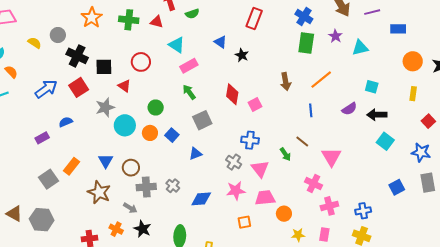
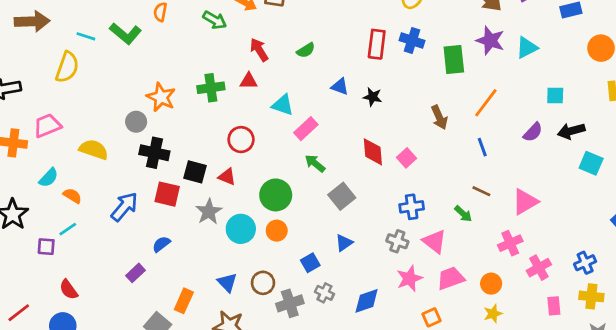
green semicircle: (192, 14) -> (306, 50), moved
blue cross: (304, 16) -> (412, 41), moved
gray circle: (58, 35) -> (136, 122), moved
purple star: (335, 36) -> (490, 41), size x1.5
yellow semicircle: (35, 43) -> (94, 150), size x1.5
black square: (104, 67) -> (195, 172), moved, turned 30
red square: (79, 87) -> (167, 194), turned -30
green circle: (156, 107) -> (276, 195), size x1.5
blue square: (172, 135) -> (310, 263), moved, turned 32
pink triangle: (331, 157) -> (525, 202), turned 45
pink cross: (313, 184) -> (510, 243), turned -36
orange circle: (284, 214) -> (491, 284), moved
yellow star: (298, 235) -> (493, 314), moved
pink rectangle: (324, 235) -> (554, 306), moved

